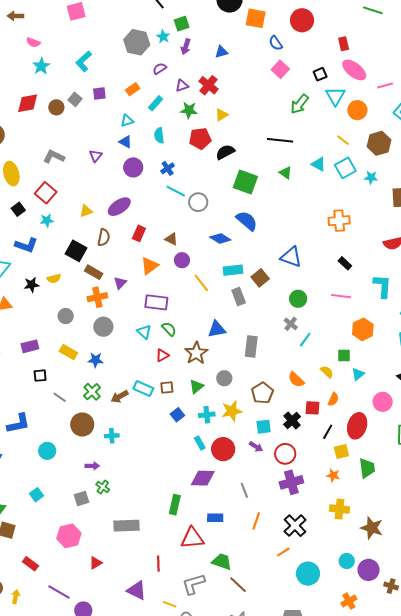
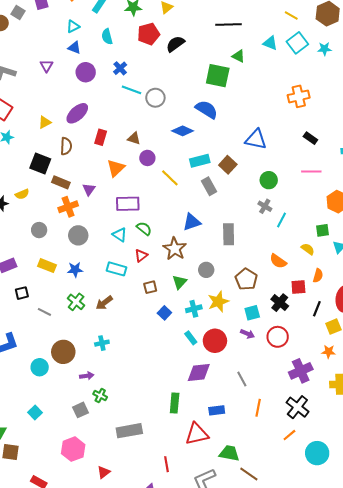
green square: (245, 182) -> (218, 76), moved
cyan rectangle: (143, 388) -> (116, 269), moved
brown circle: (82, 425) -> (63, 352), moved
purple cross: (291, 482) -> (301, 371), moved

